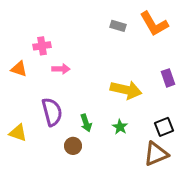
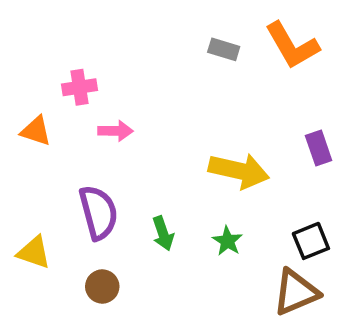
brown circle: (73, 146) -> (102, 287), moved

